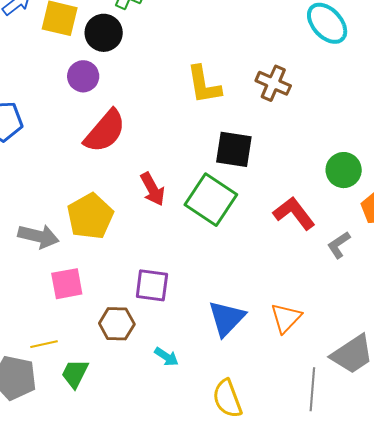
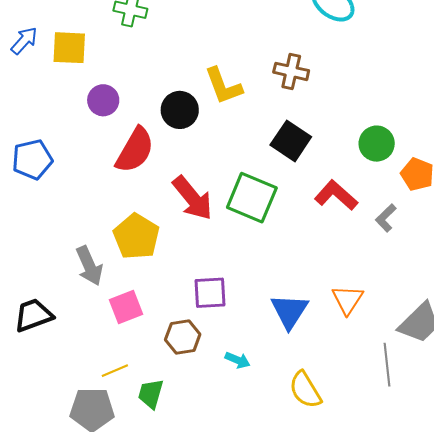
black circle: (104, 33) -> (180, 110), moved
black square: (234, 149) -> (291, 141), moved, turned 36
red arrow: (153, 189) -> (192, 198), size x1.4
gray arrow: (38, 236) -> (89, 266), turned 63

